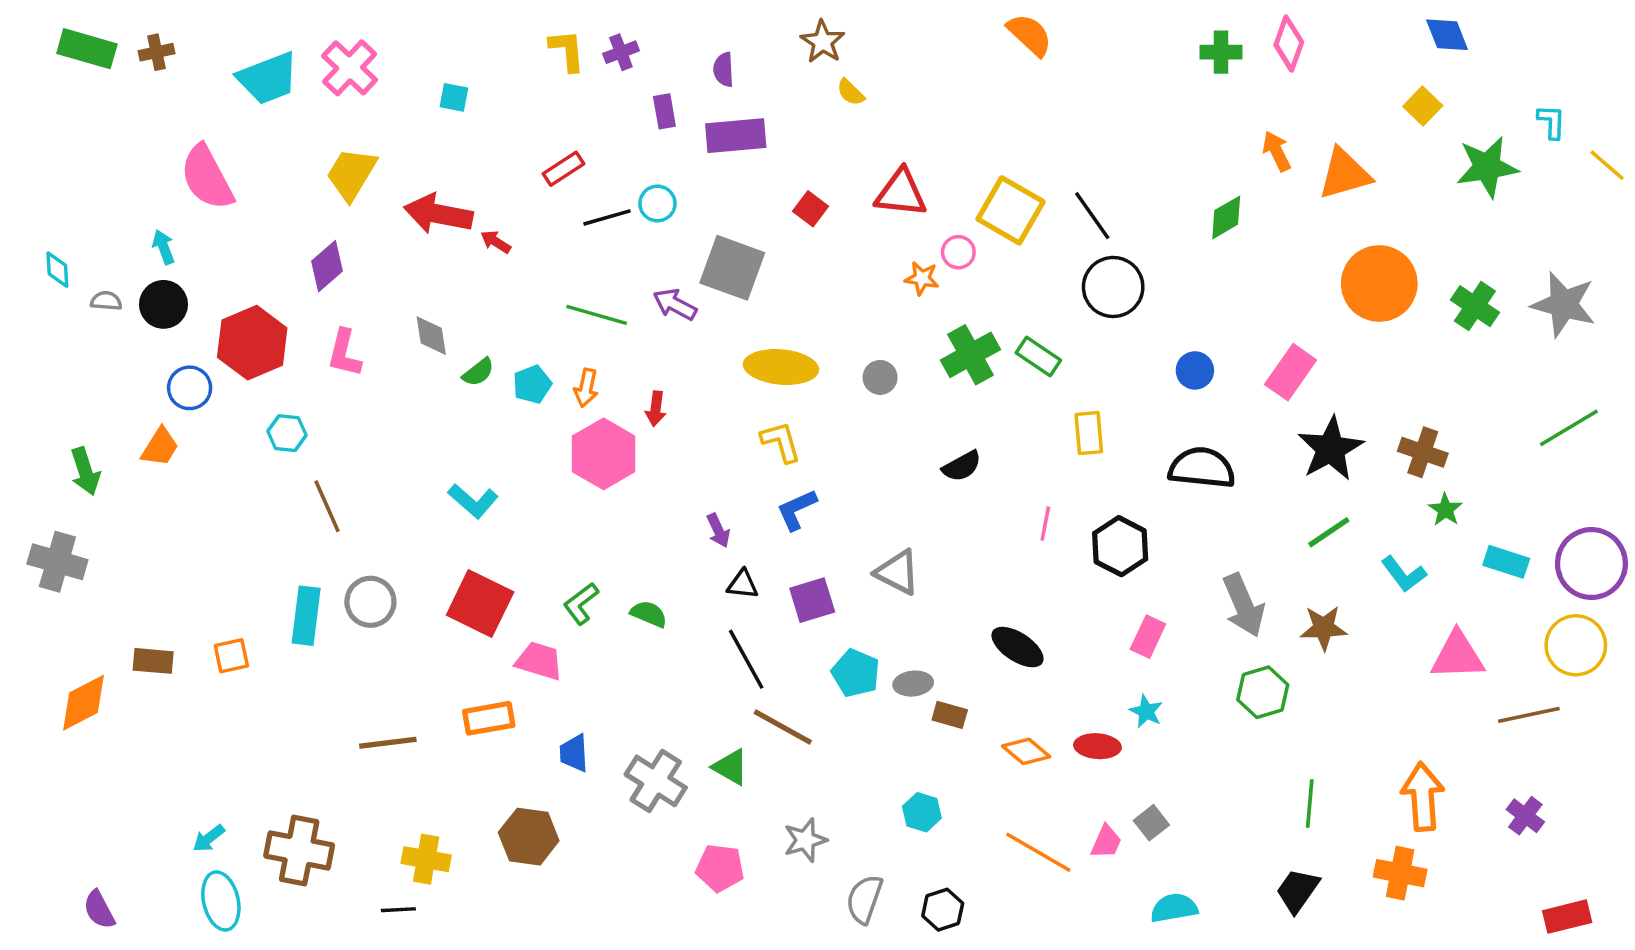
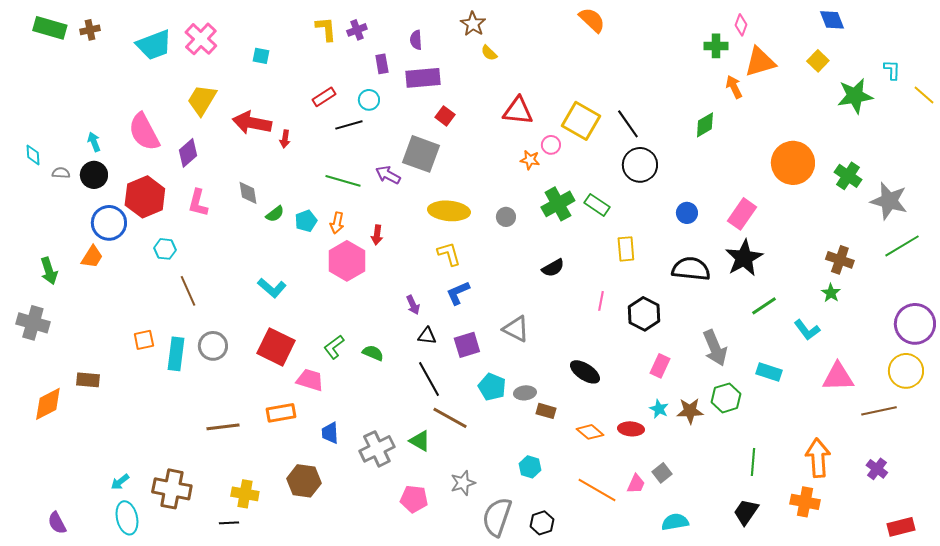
pink diamond: (1289, 43) -> (741, 25), size x0.7
green cross: (1221, 52) -> (716, 46), moved
orange triangle: (1344, 174) -> (760, 62), moved
pink semicircle: (207, 177) -> (144, 132), moved
cyan circle: (657, 203) -> (369, 100), moved
red square: (811, 209) -> (445, 116), moved
red arrow: (496, 242) -> (285, 139), turned -114
gray star: (1564, 304) -> (889, 201), moved
blue circle: (190, 388) -> (109, 223), size x1.4
black star: (1331, 449) -> (744, 258), moved
brown cross: (1423, 452) -> (840, 260), moved
cyan rectangle: (1506, 562) -> (769, 372), moved
brown star: (1324, 628) -> (690, 411), moved
orange square: (231, 656) -> (144, 340), moved
gray cross: (656, 781) -> (377, 449), turned 32
gray semicircle: (864, 899) -> (497, 517), size x1.4

